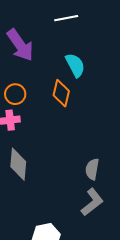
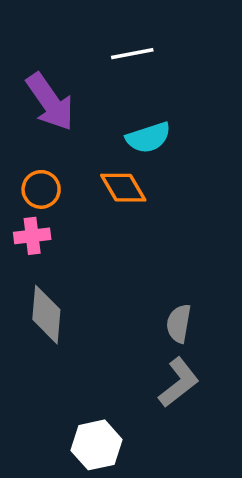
cyan semicircle: (75, 65) -> (148, 138), turned 100
orange diamond: (61, 93) -> (123, 188), turned -44

